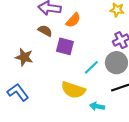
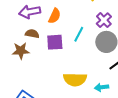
brown star: (24, 57) -> (21, 51), moved
cyan line: (91, 67) -> (79, 34), moved

